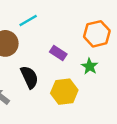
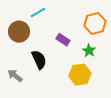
yellow hexagon: (64, 92) -> (80, 75), moved

